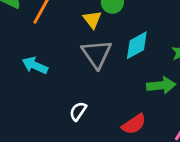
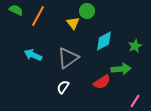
gray triangle: (97, 54) -> (68, 58), moved, turned 30
red semicircle: (134, 124) -> (102, 82), moved

